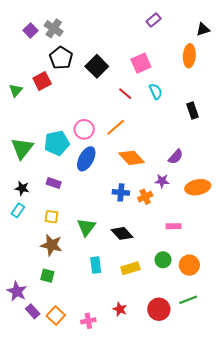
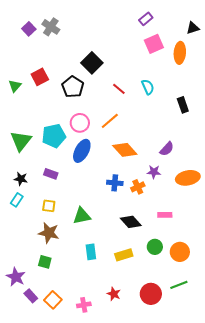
black pentagon: (61, 58) -> (73, 87), moved
pink square: (141, 63) -> (154, 44), moved
green triangle: (86, 227) -> (82, 216), turned 42
black diamond: (122, 233) -> (131, 222), moved

